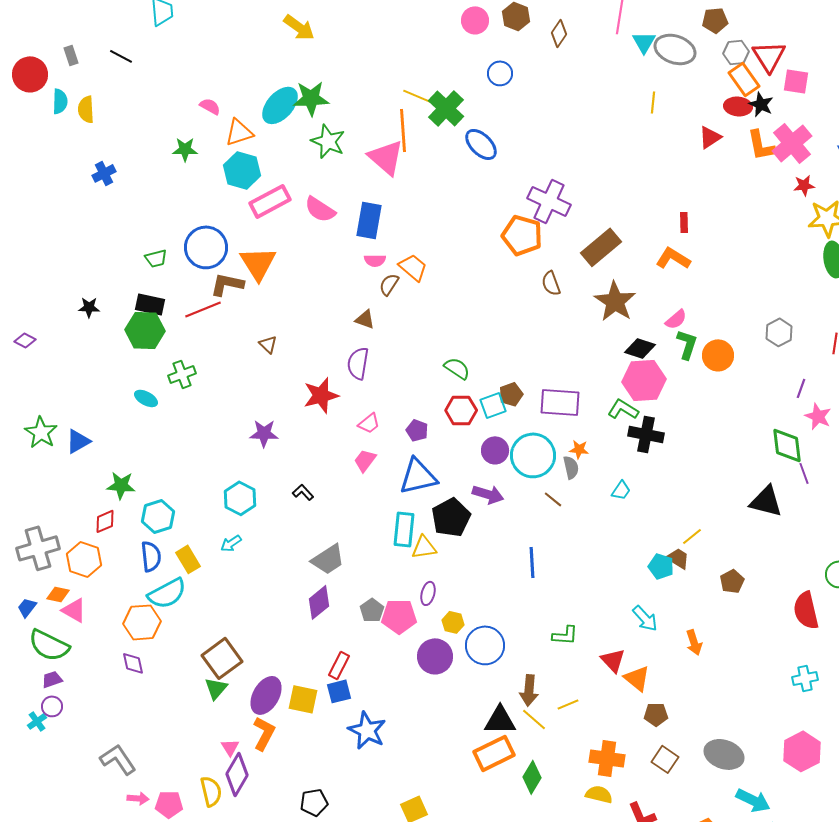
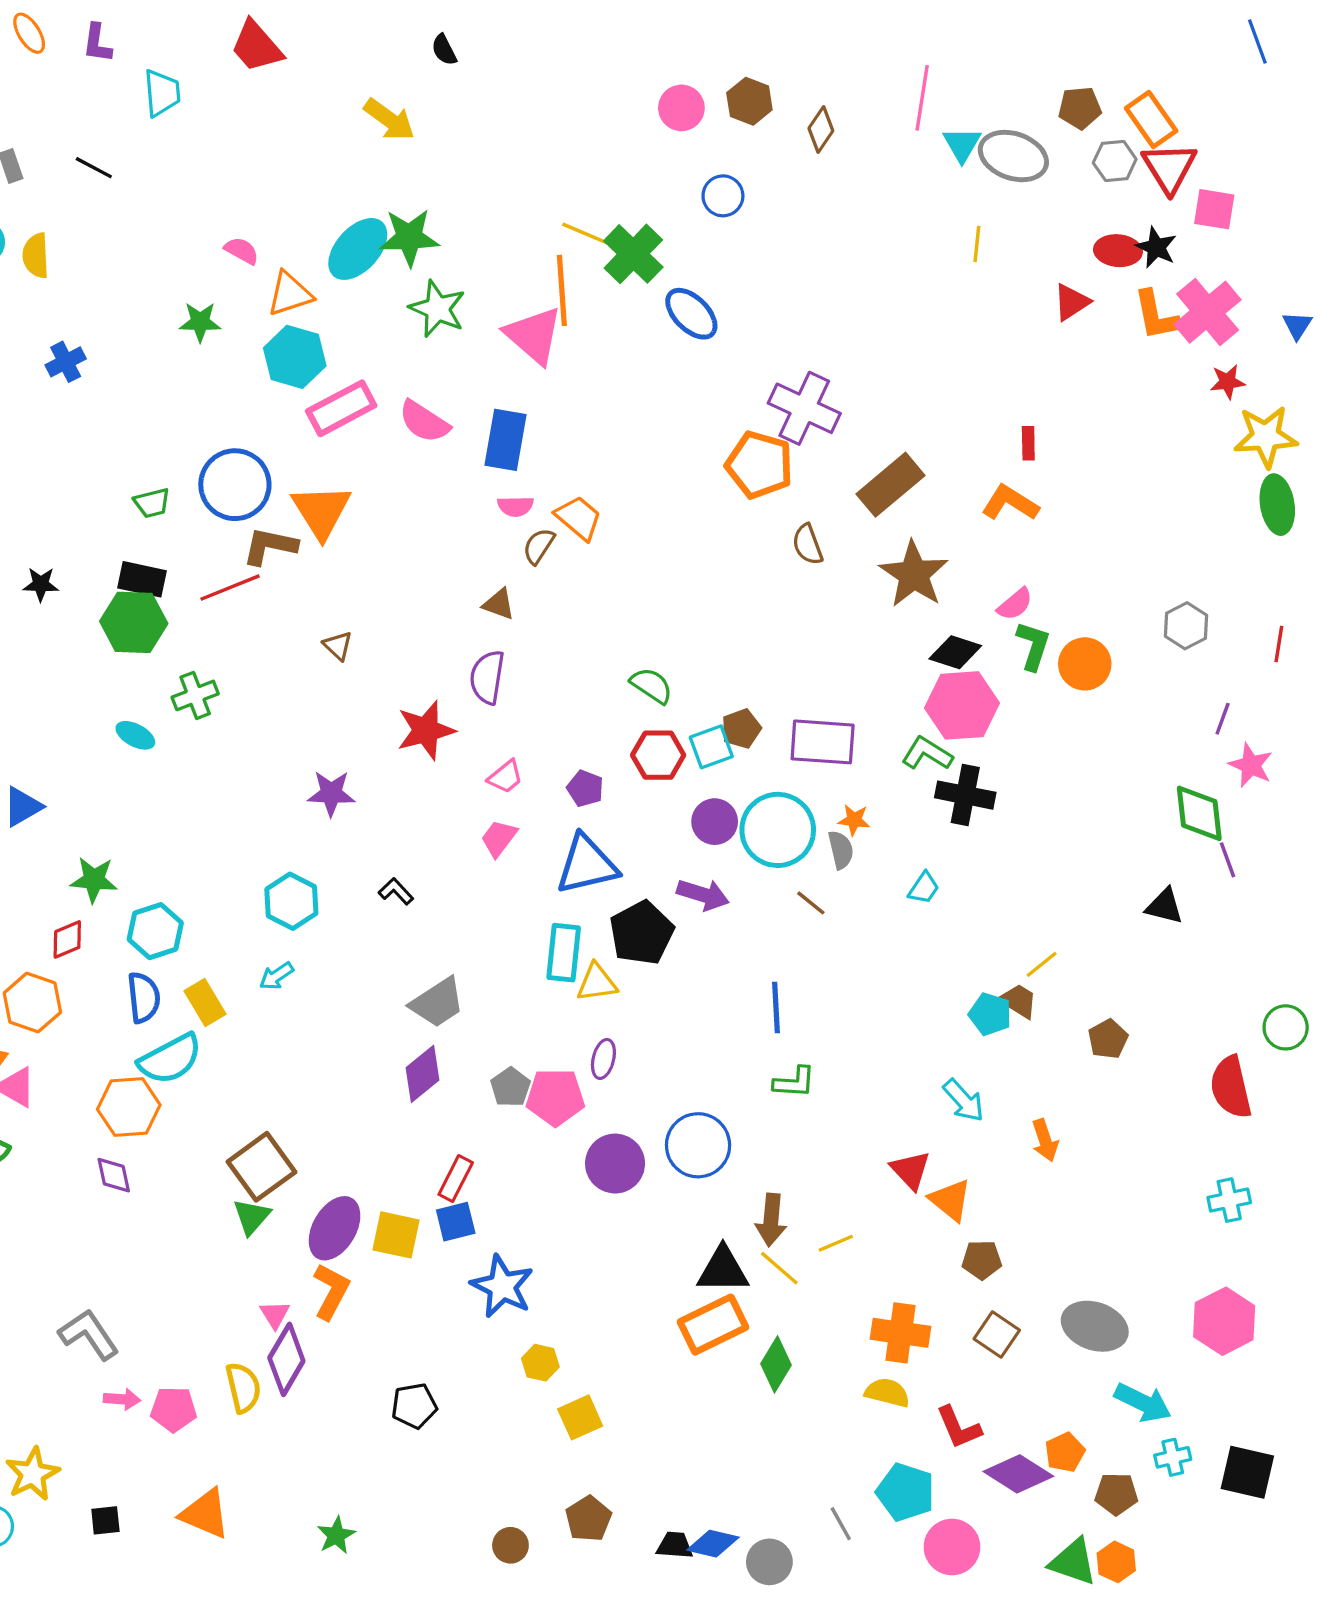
orange rectangle: (744, 79) -> (1151, 120), moved
black triangle: (766, 501) -> (1164, 906), size x0.7
yellow hexagon: (453, 622) -> (540, 1363), moved
green L-shape: (565, 635) -> (794, 1082), moved

